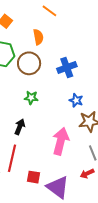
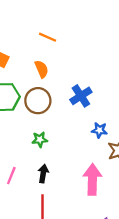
green star: (31, 98) -> (40, 140), moved

